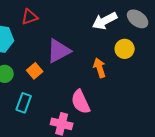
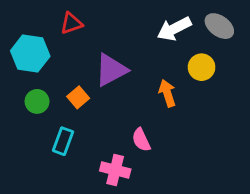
pink semicircle: (81, 102) -> (141, 140), size x0.7

